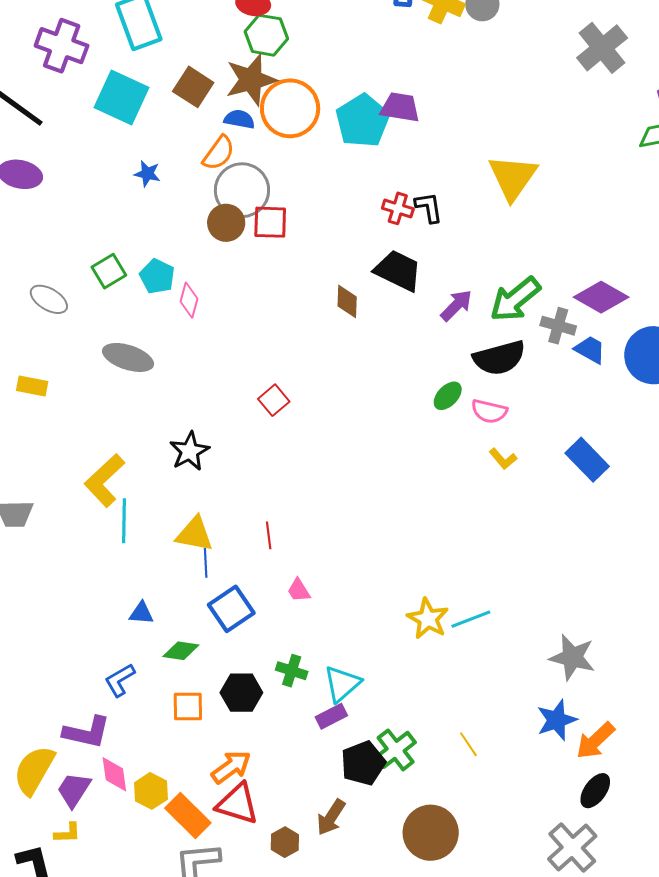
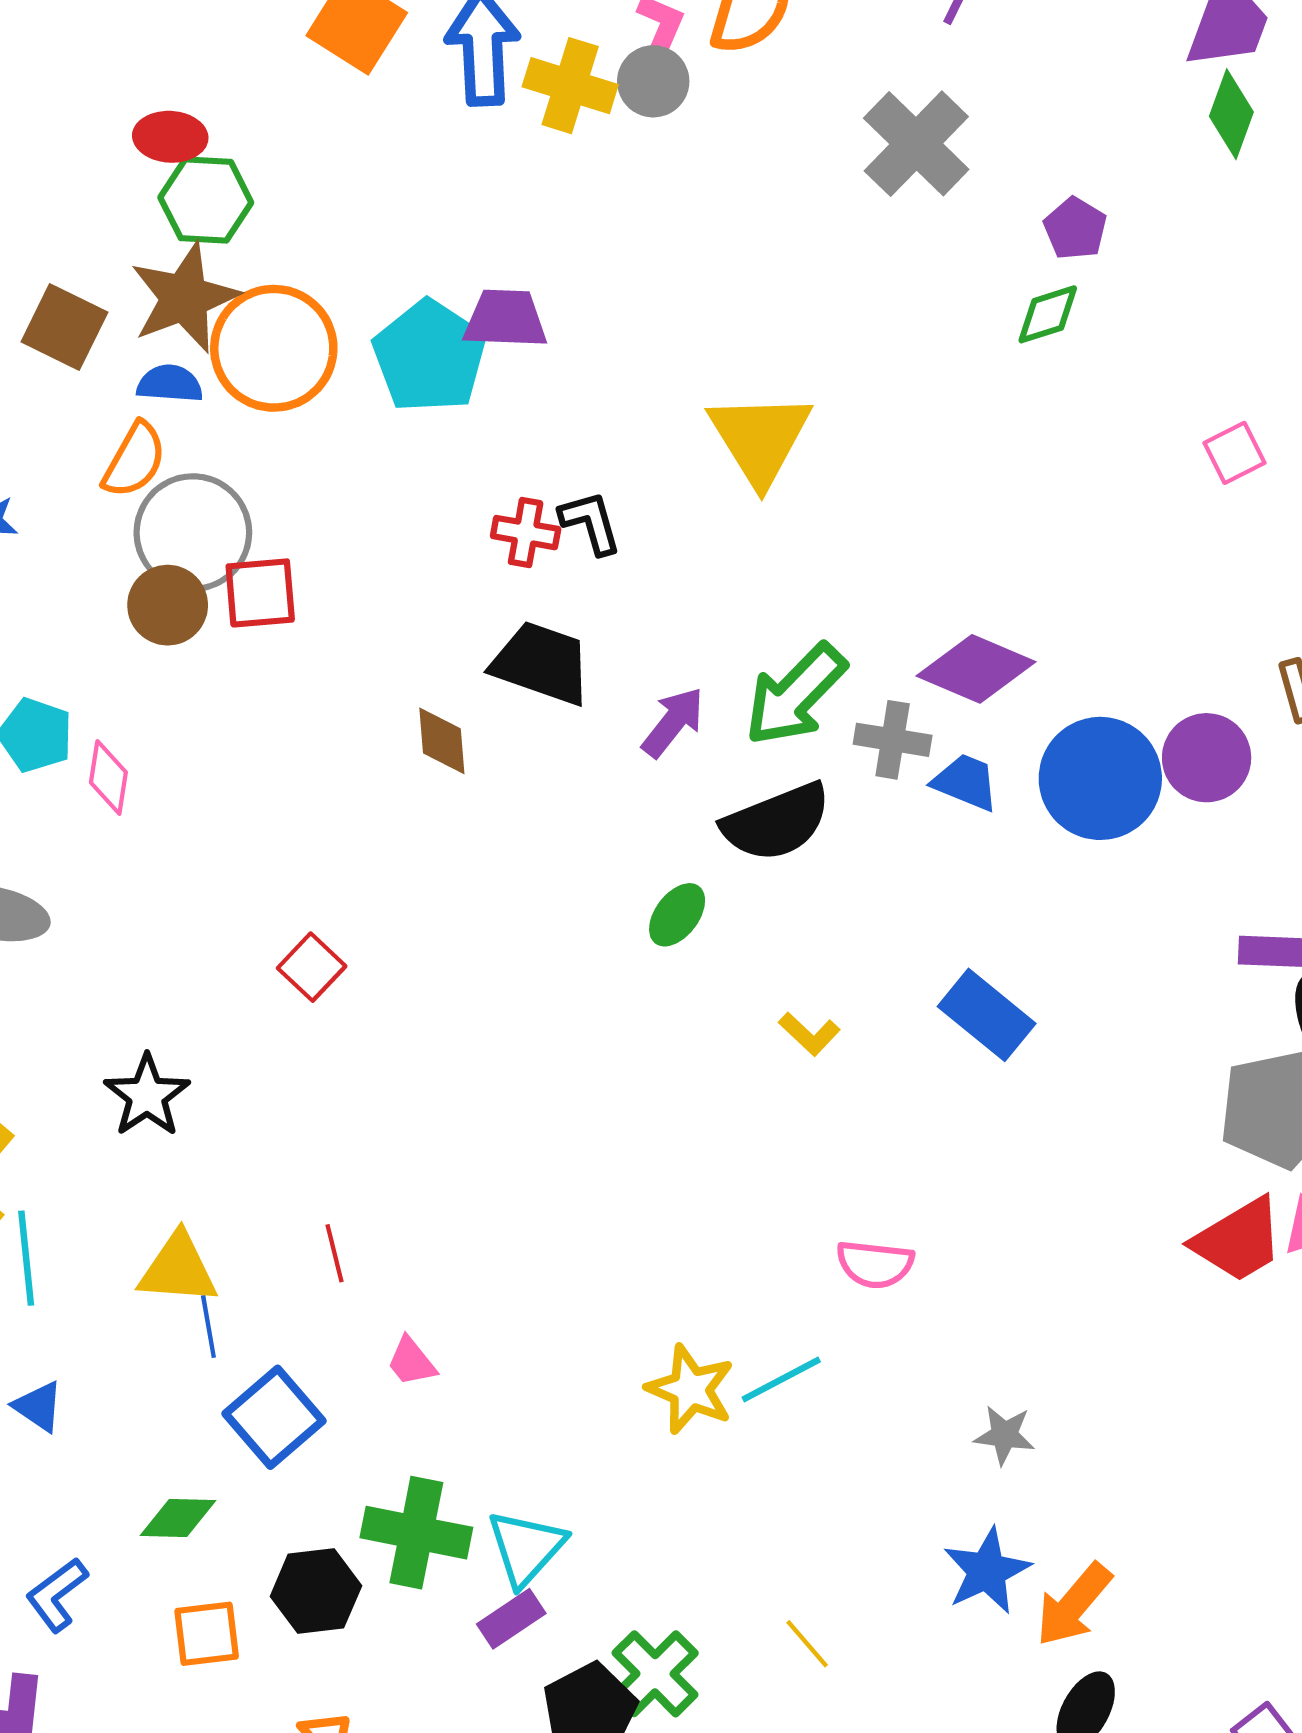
pink semicircle: (489, 411) -> (875, 1264), moved
blue triangle: (141, 613) -> (38, 1406), moved, turned 36
gray star: (572, 657) -> (1004, 1435), size x0.6
green cross: (292, 671) -> (416, 1533), size x1.6

